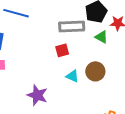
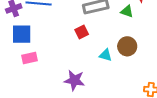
red square: (62, 50) -> (82, 32), moved

